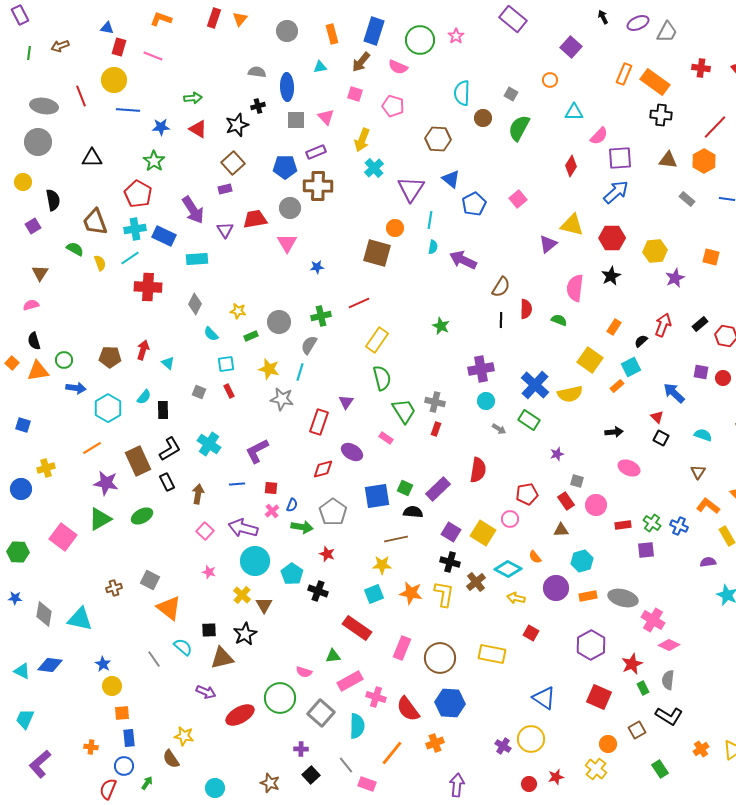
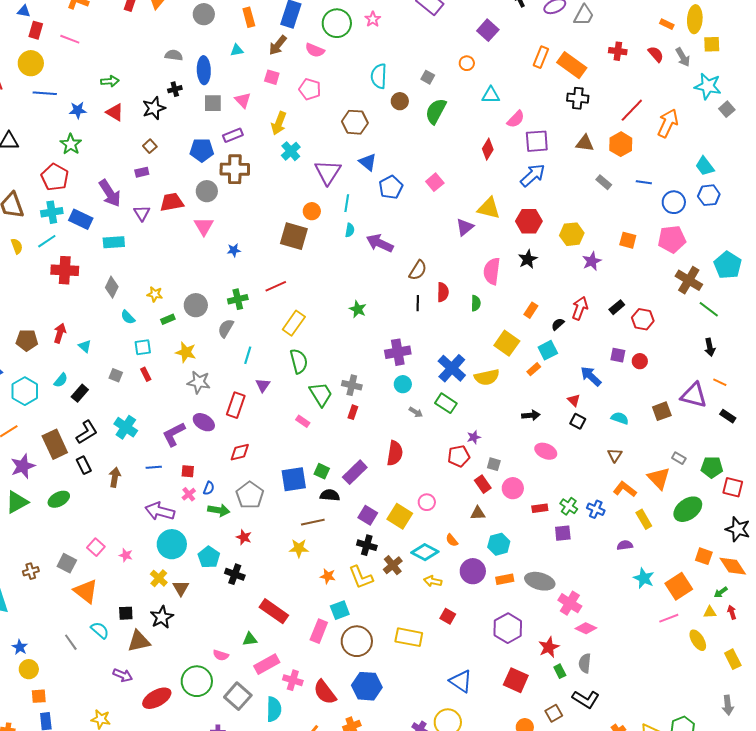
brown square: (233, 163) -> (150, 146), size x0.6
green semicircle: (559, 320) -> (476, 303), turned 70
cyan line: (300, 372) -> (248, 355), moved
black rectangle: (163, 410) -> (80, 393), turned 42
purple ellipse: (352, 452) -> (204, 422), moved
purple star: (106, 483) -> (23, 466), turned -30
red pentagon: (527, 494) -> (459, 456), moved
pink square: (205, 531) -> (96, 547), moved
orange star: (411, 593) -> (328, 576), size x0.7
cyan square: (374, 594) -> (340, 610), moved
yellow L-shape: (444, 594) -> (361, 577), turned 148

